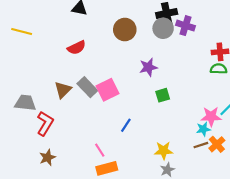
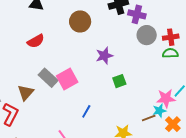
gray circle: (163, 28) -> (147, 35), moved
brown triangle: (63, 90) -> (26, 93), moved
brown line: (201, 145) -> (149, 118), moved

